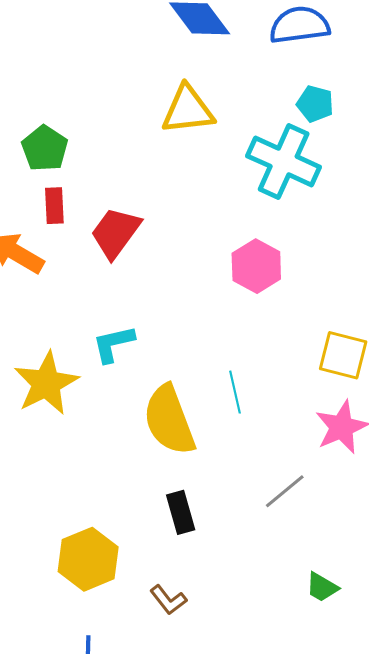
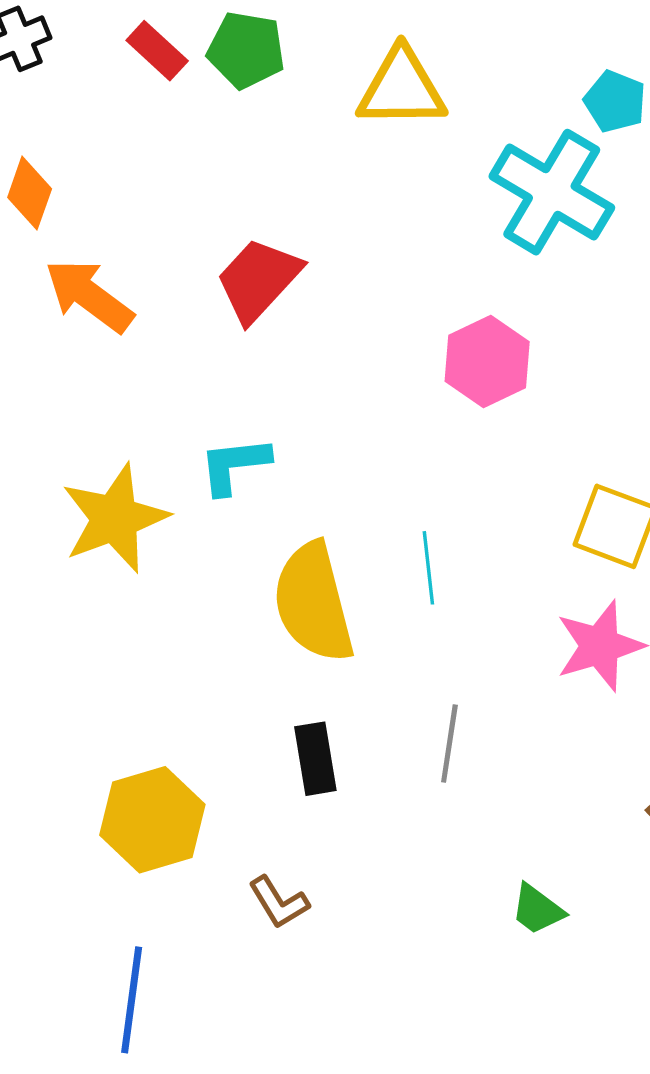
green pentagon: (45, 148) -> (246, 50), moved, turned -30
red rectangle: (54, 206) -> (157, 51), moved, turned -51
gray line: (285, 491) -> (449, 744), moved, turned -48

